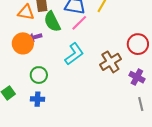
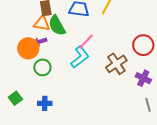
orange triangle: (26, 12) -> (42, 23), moved
pink line: (79, 23) -> (86, 42), moved
green circle: (39, 75) -> (42, 67), moved

